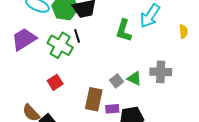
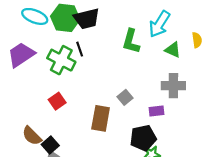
green triangle: (134, 79) -> (173, 50), moved
purple rectangle: (112, 109) -> (156, 111), moved

